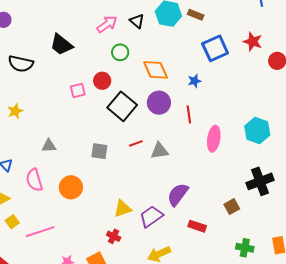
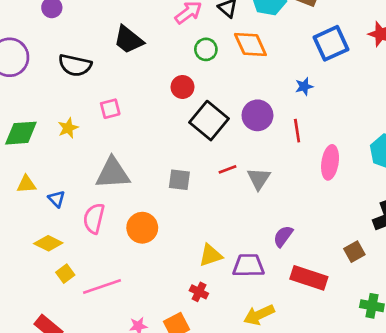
orange diamond: (156, 70) -> (250, 44), moved
pink square: (78, 91) -> (110, 109), moved
gray triangle: (49, 146) -> (113, 173), size x1.8
gray triangle: (159, 151) -> (259, 179), turned -48
pink semicircle: (34, 180) -> (94, 218), turned 30
purple semicircle: (178, 195) -> (283, 236), size x0.7
purple trapezoid: (151, 217) -> (248, 265), turned 35
red rectangle: (197, 226) -> (309, 278), size x1.5

